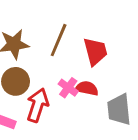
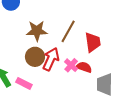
red arrow: (38, 105) -> (51, 59), moved

